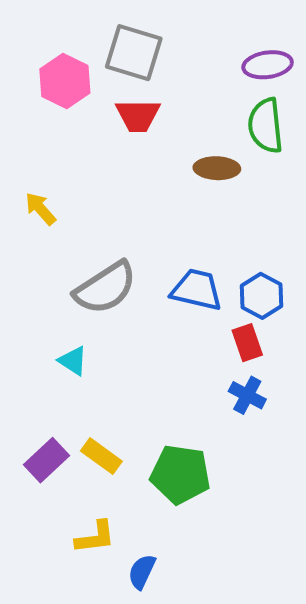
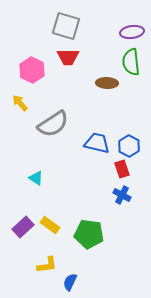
pink hexagon: (65, 81) -> (32, 70), moved
gray semicircle: (105, 288) -> (53, 124), moved

